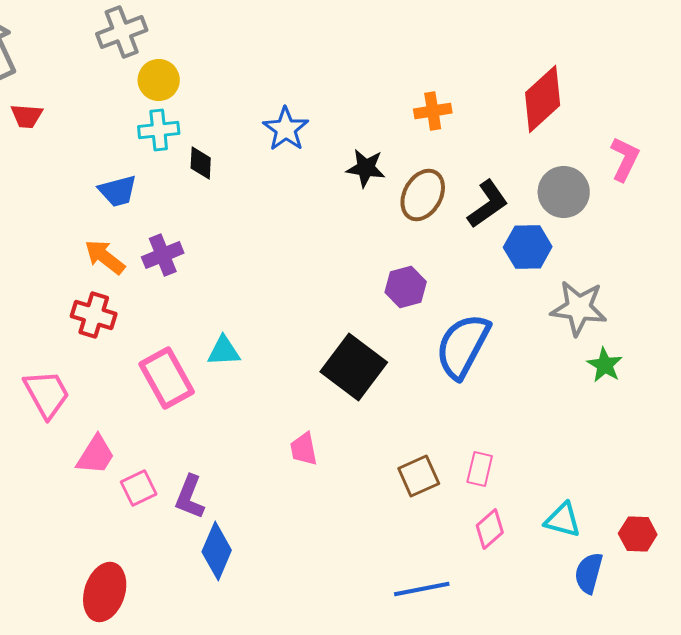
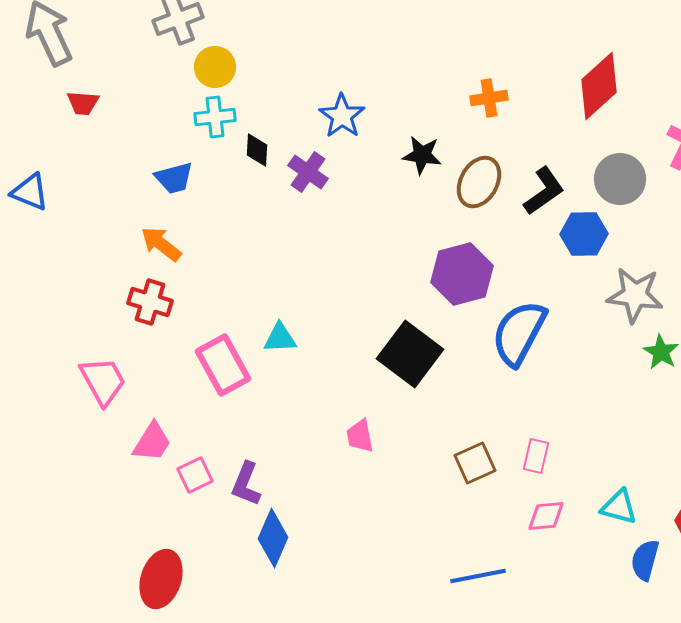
purple cross: (163, 255) -> (308, 172), moved, turned -33
purple hexagon: (406, 287) -> (462, 274), size x1.5
pink diamond: (490, 529) -> (546, 516), turned 36

